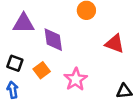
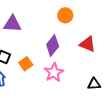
purple diamond: (53, 40) -> (53, 45), moved, turned 45

